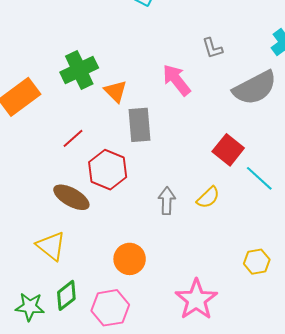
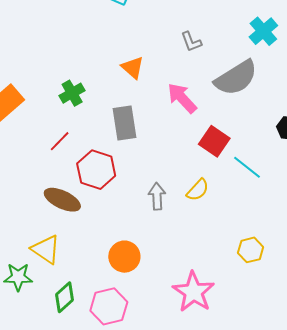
green cross: (79, 70) -> (72, 93), moved, size x0.7
pink arrow: (177, 80) -> (182, 98), moved
orange triangle: (115, 91) -> (133, 67), moved
green star: (30, 307) -> (18, 277), moved

